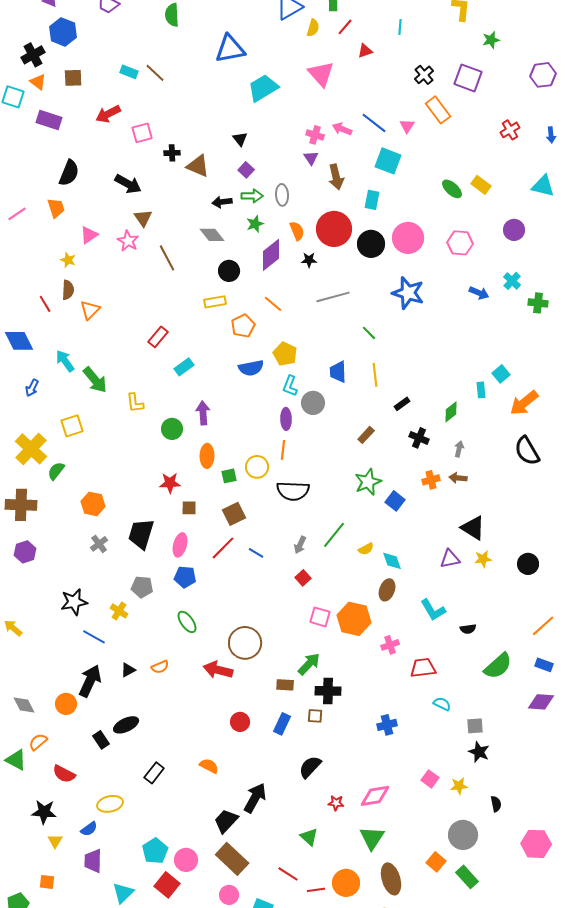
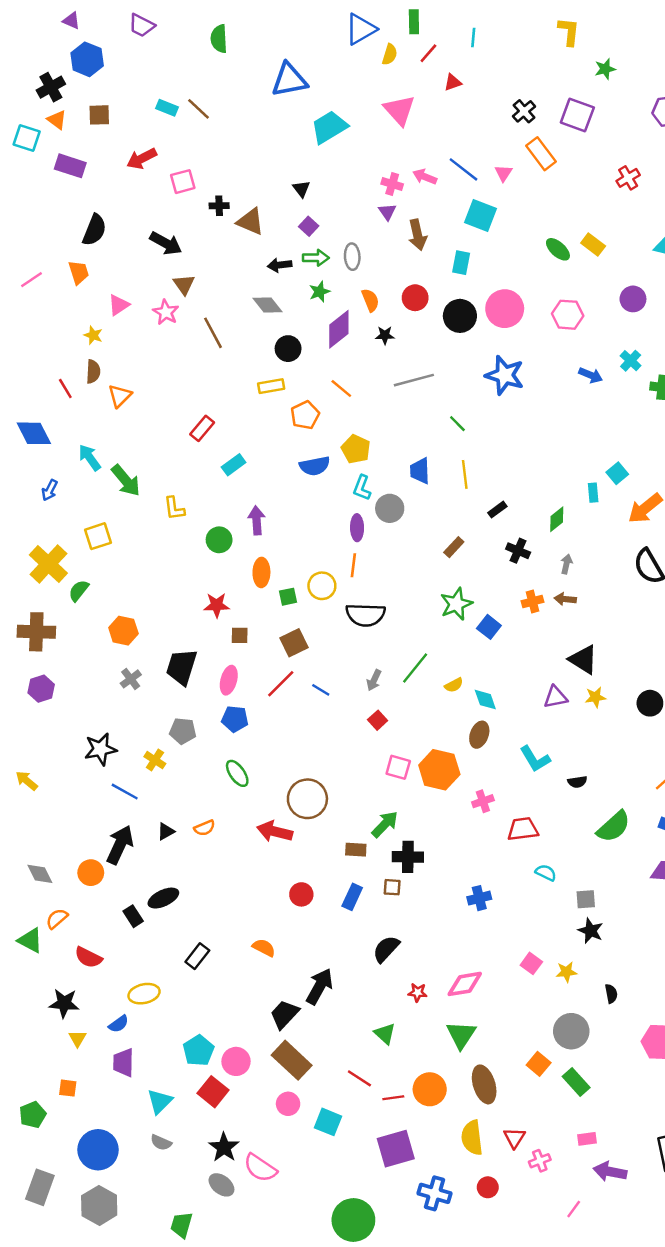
cyan line: (400, 27) -> (473, 38), moved
red circle: (334, 229) -> (415, 298), size x0.6

